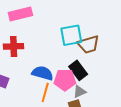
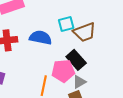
cyan square: (71, 35) -> (66, 24), size x0.7
blue semicircle: (43, 73) -> (41, 38), moved

